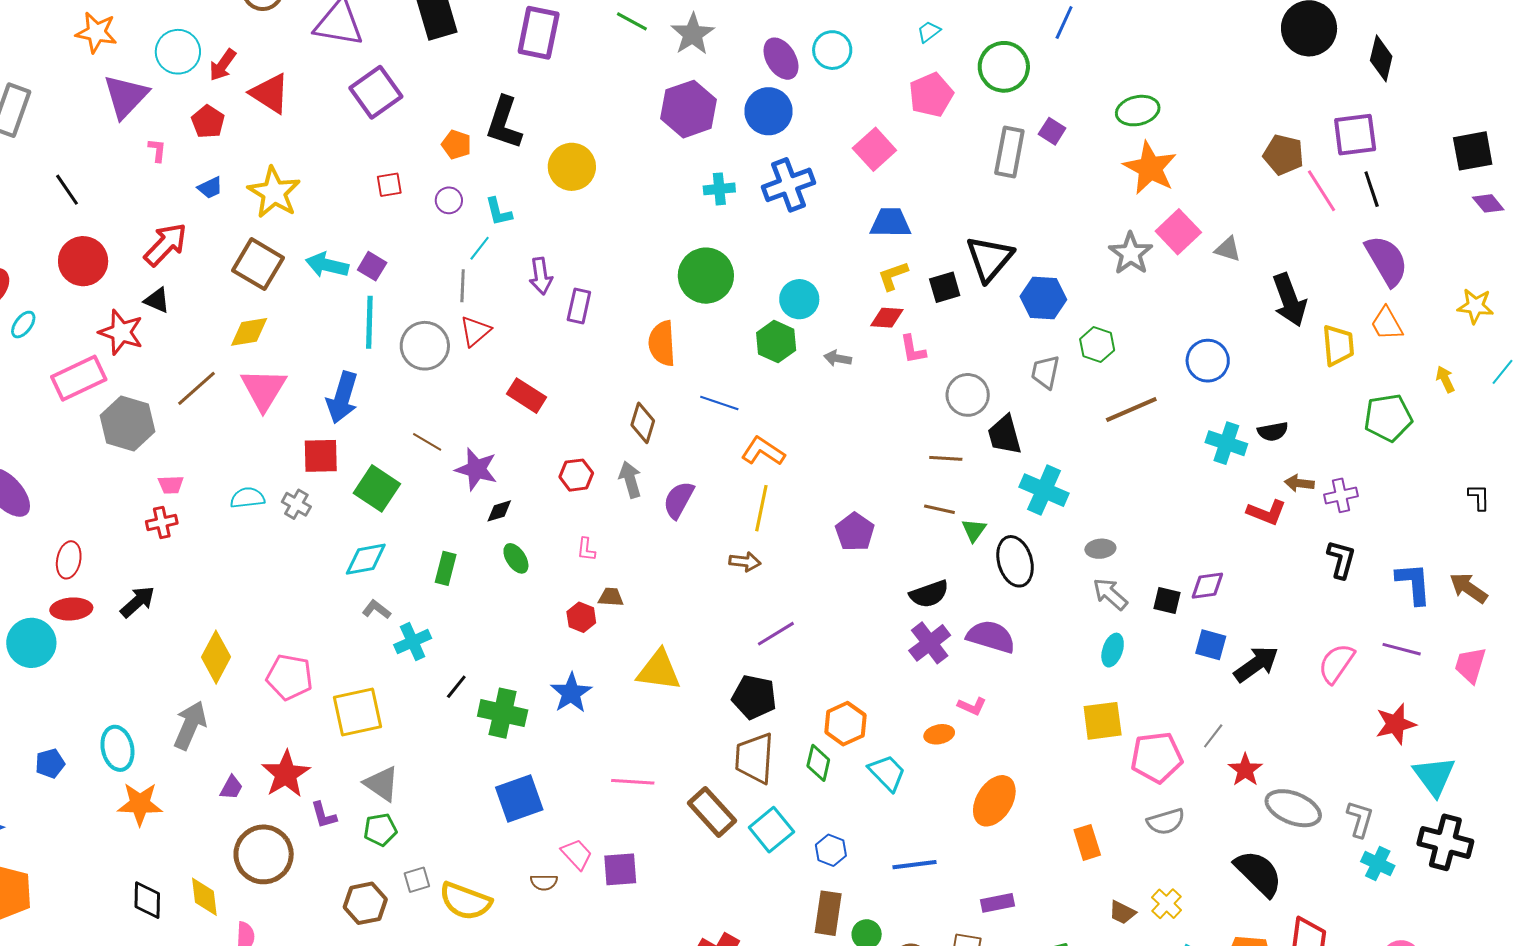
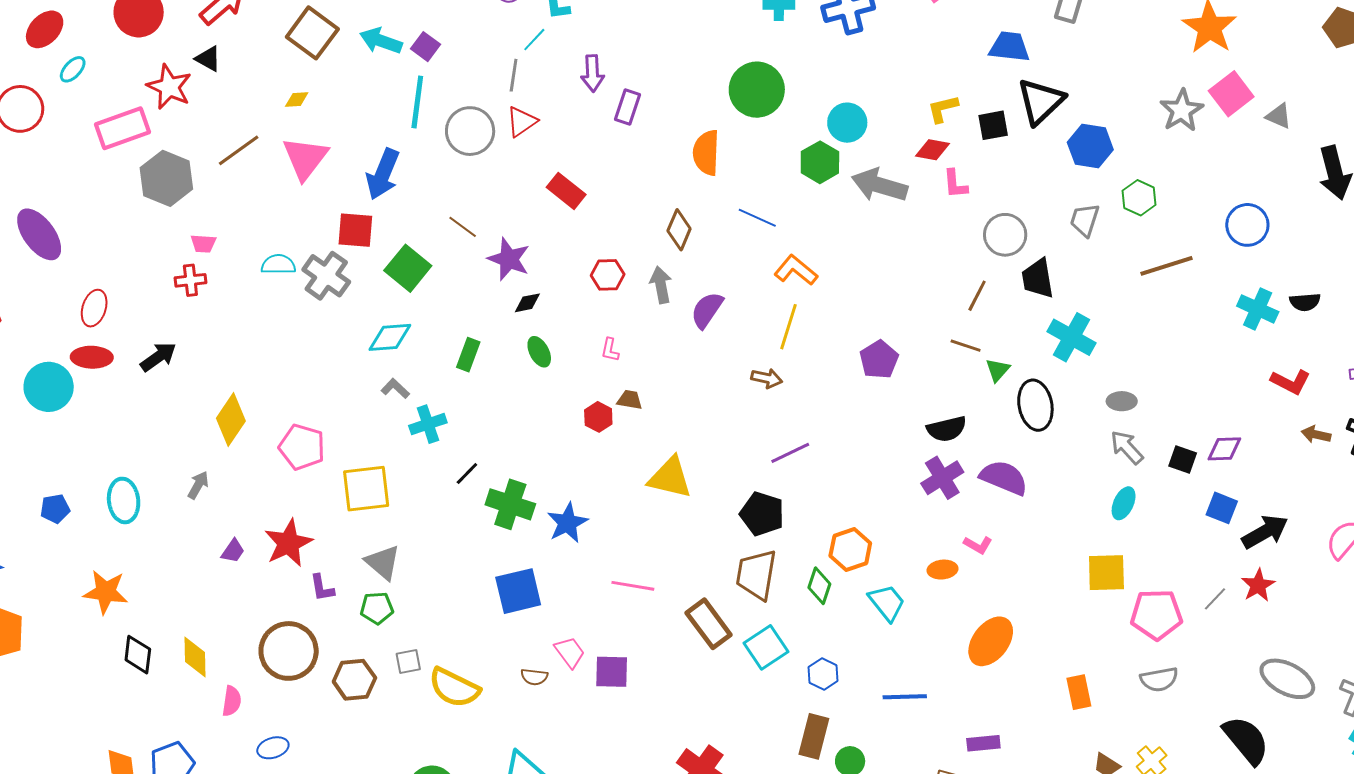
blue trapezoid: (890, 223) -> (1009, 47), moved
yellow diamond: (249, 332) -> (297, 99), size x0.6
gray arrow: (838, 358) -> (879, 185), size x2.0
brown line: (946, 458) -> (977, 296), turned -72
brown arrow: (1299, 483) -> (1316, 435), moved
gray cross: (296, 504) -> (326, 276), size x1.6
blue star: (571, 693) -> (567, 523), moved
gray arrow: (190, 725) -> (198, 485), size x0.6
red star: (1245, 770) -> (1258, 585), moved
orange star: (140, 804) -> (106, 592), moved
brown circle: (264, 854) -> (289, 651), moved

